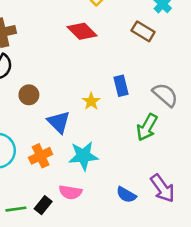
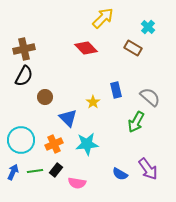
pink semicircle: (70, 192) -> (77, 183), moved
black rectangle: (43, 205) -> (56, 170), moved
green line: (16, 209) -> (35, 171), moved

